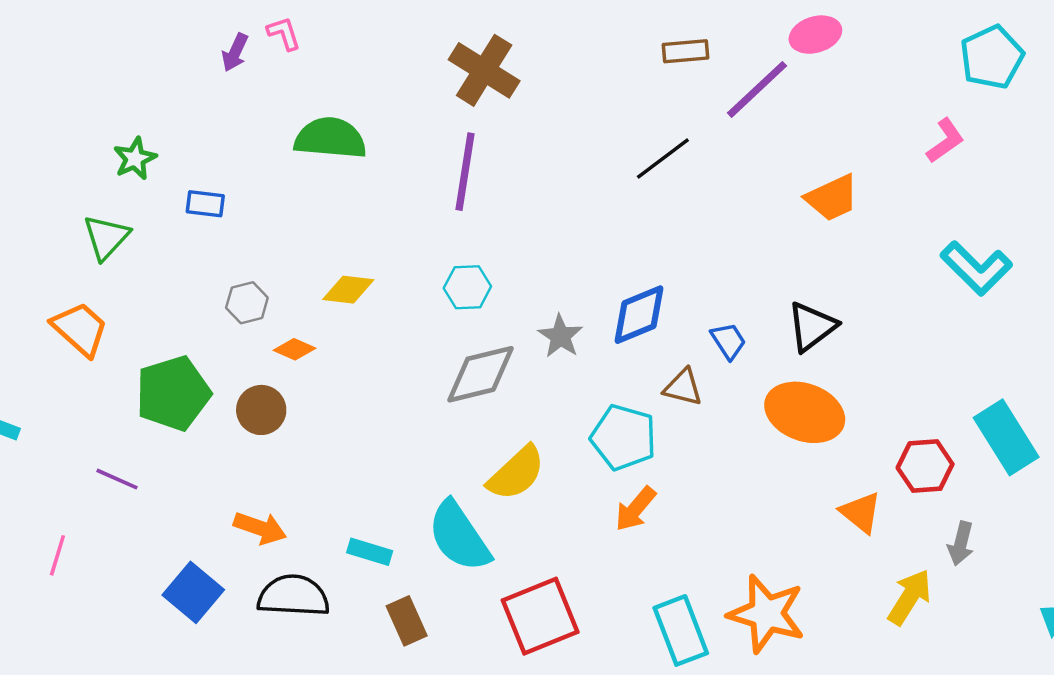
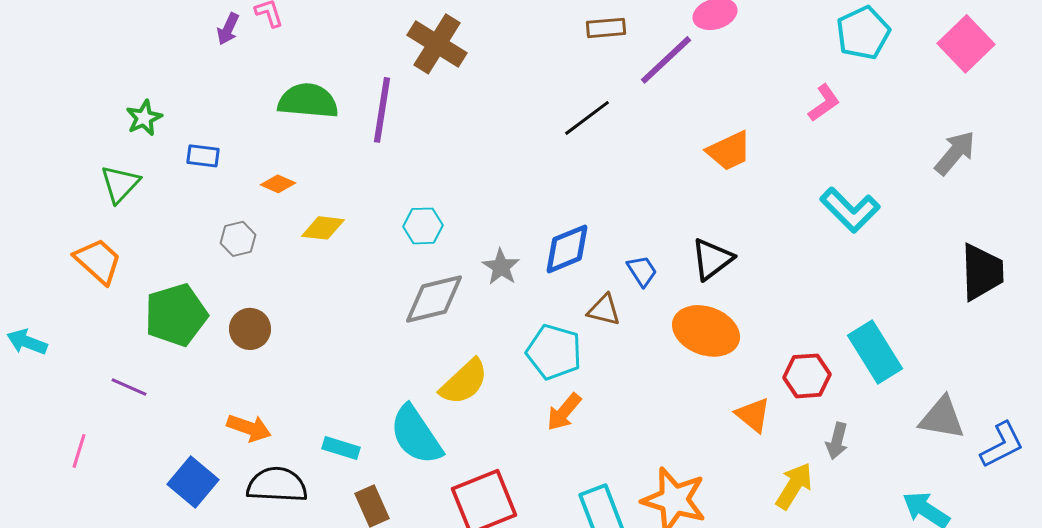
purple line: (465, 172) -> (382, 110), moved
orange diamond: (295, 349) -> (278, 184), moved

